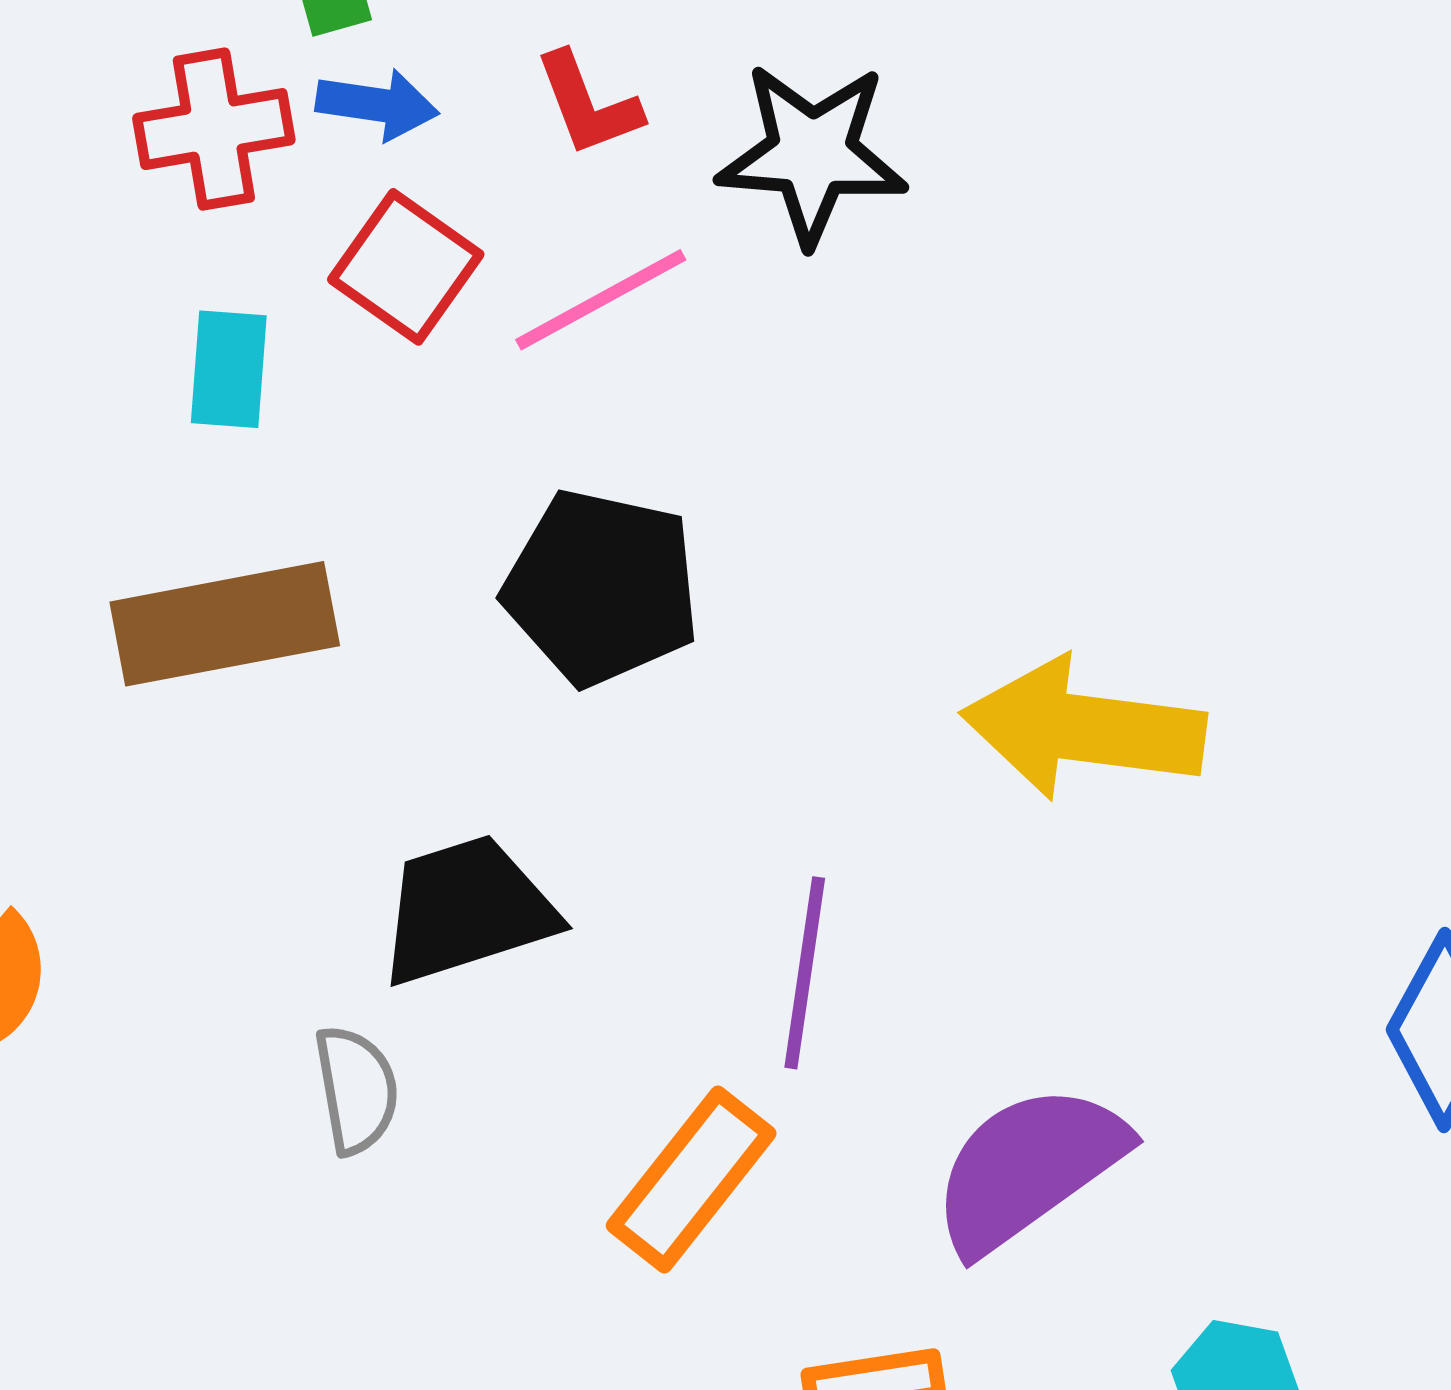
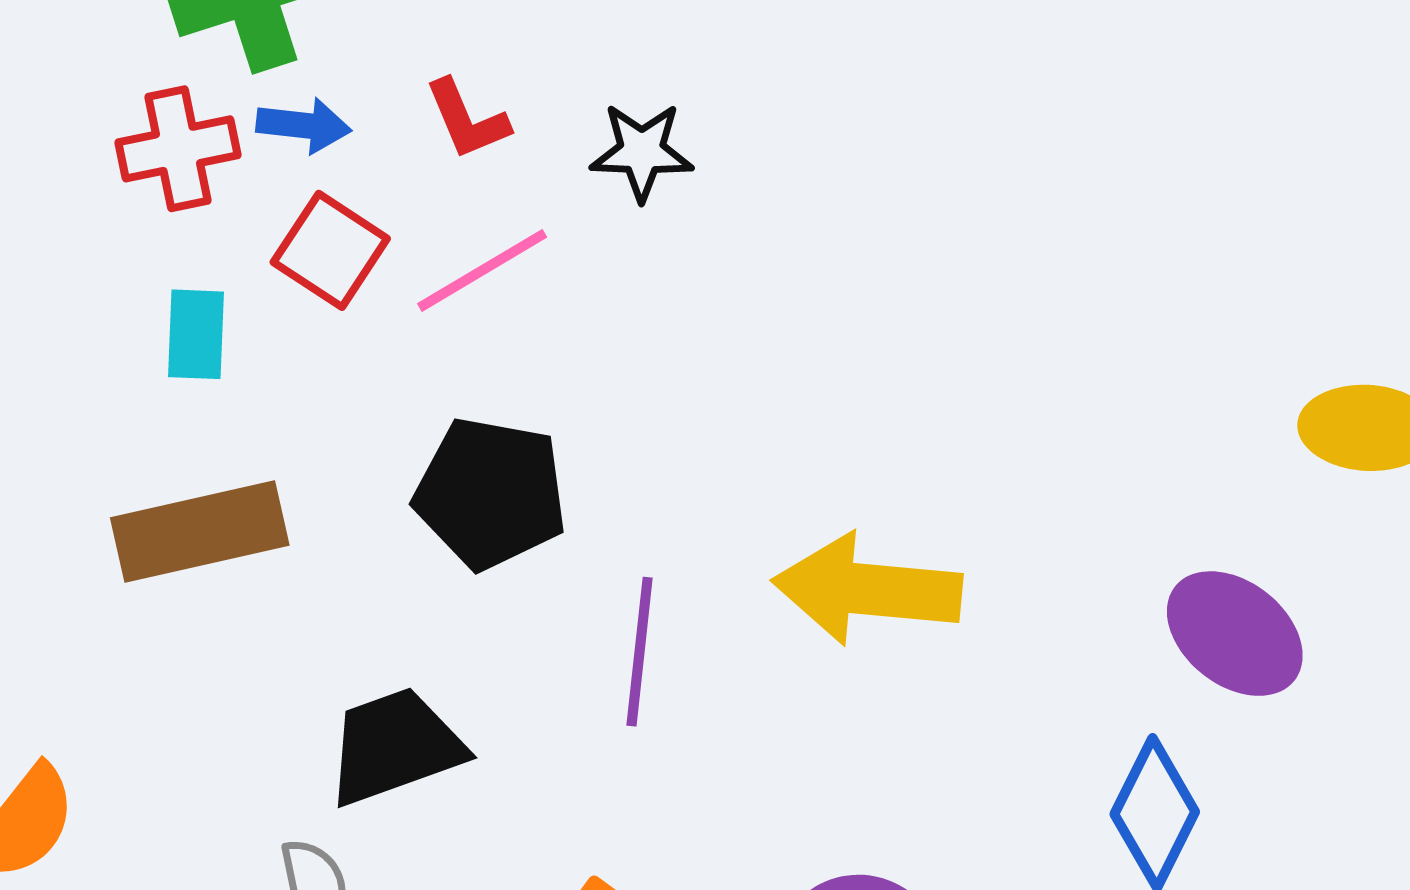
black star: (812, 154) -> (642, 152), size x0.7
purple line: (805, 973) -> (640, 652), moved

